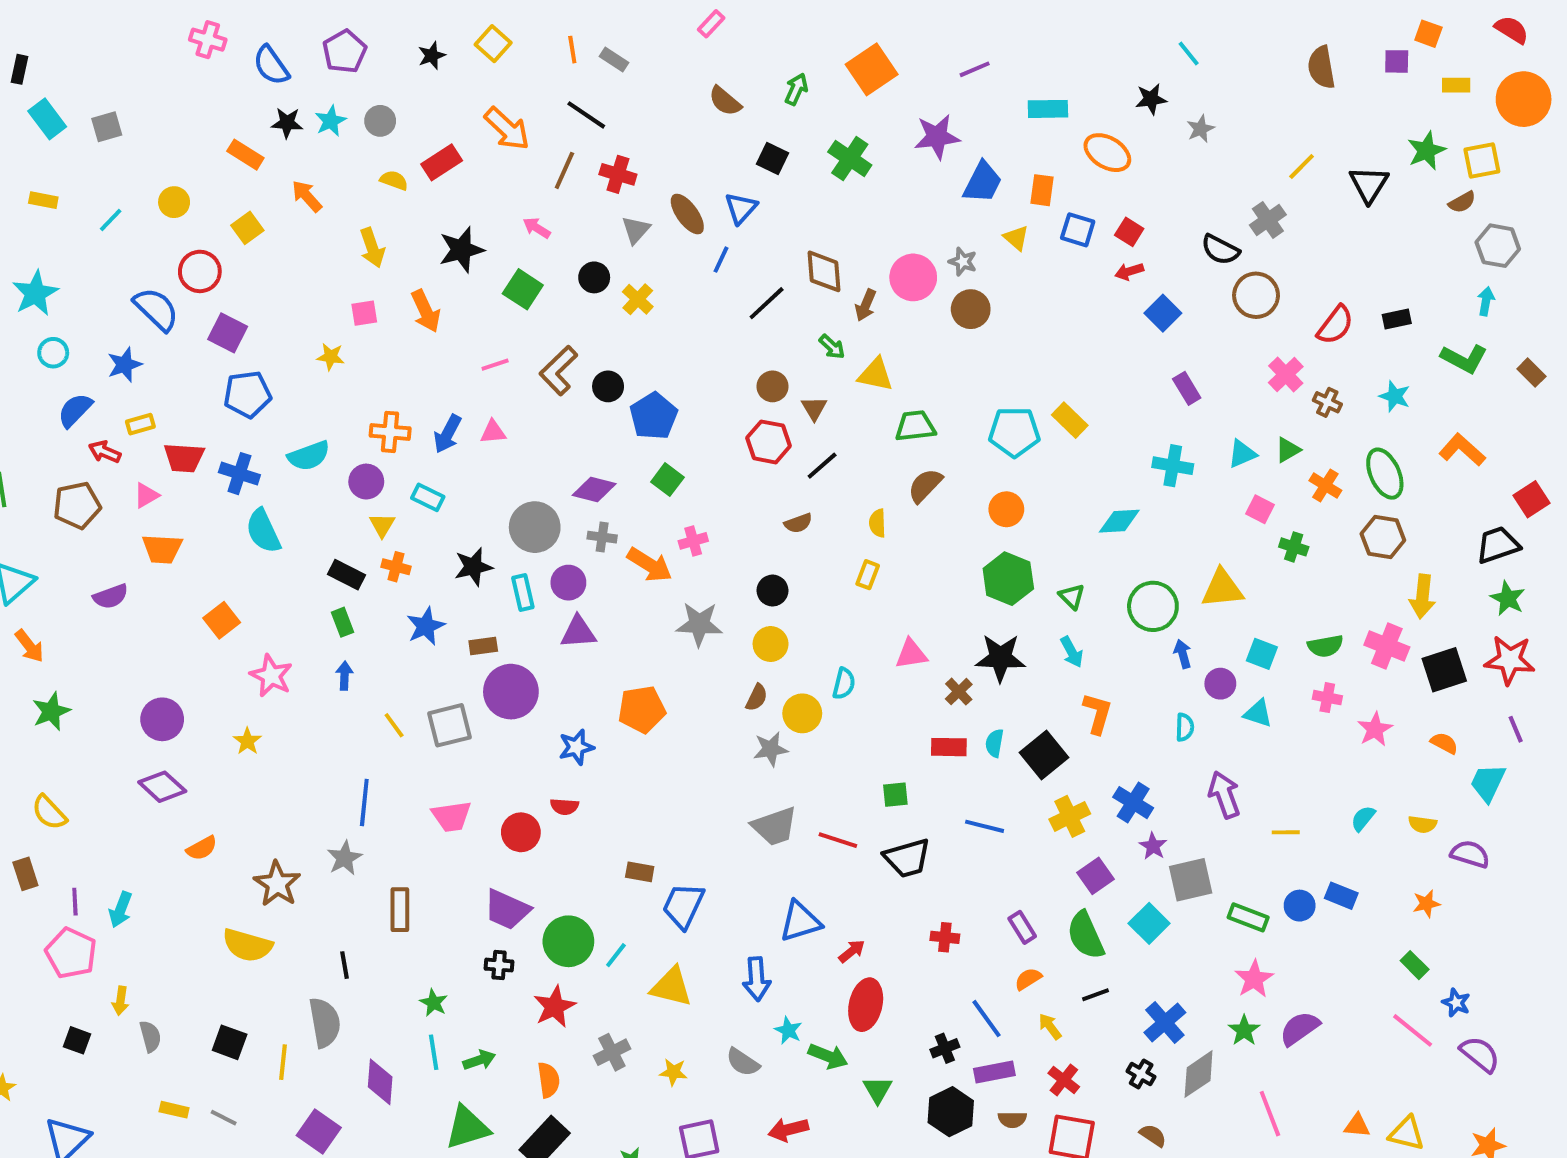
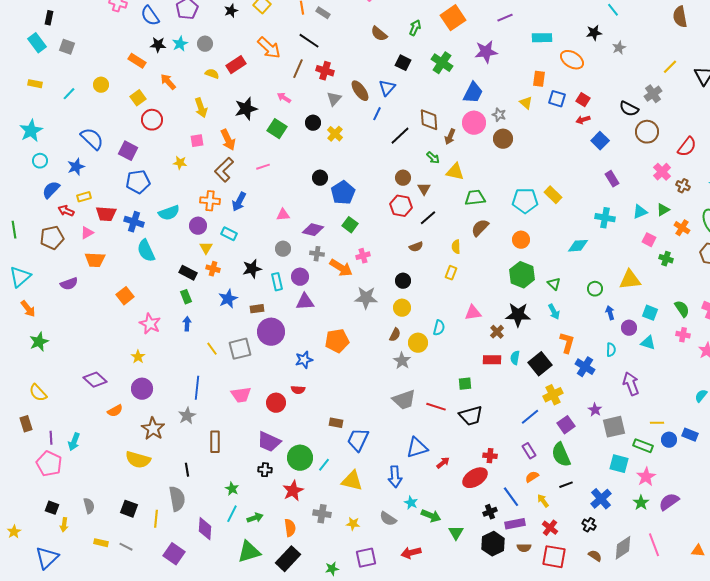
black rectangle: (19, 69) -> (49, 18), moved
gray square: (107, 127) -> (67, 47), turned 35
blue trapezoid: (983, 182) -> (473, 93), moved
red circle: (200, 271) -> (152, 120), moved
brown L-shape: (558, 371) -> (224, 170), moved
pink triangle: (493, 432) -> (283, 215), moved
gray circle: (535, 527) -> (283, 249), size x0.6
green circle: (1153, 606) -> (595, 289), size x0.6
green semicircle: (1325, 646) -> (682, 309), turned -114
purple circle: (162, 719) -> (142, 389), moved
gray star: (771, 749) -> (402, 361), turned -30
blue cross: (1133, 803) -> (585, 367), moved
blue line: (985, 826) -> (530, 417), moved, turned -54
yellow line: (1286, 832) -> (657, 423), moved
cyan square: (1149, 923) -> (619, 464), moved, turned -30
yellow arrow: (121, 1001) -> (64, 525), moved
red ellipse: (866, 1005) -> (475, 478), moved, turned 45
cyan line: (434, 1052) -> (232, 514), turned 36
gray cross: (612, 1052) -> (322, 514), turned 36
gray diamond: (1199, 1074) -> (623, 548), moved

